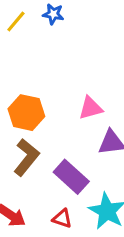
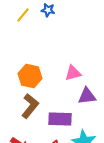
purple rectangle: (71, 177) -> (60, 119), turned -40

